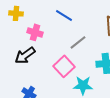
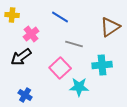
pink cross: (35, 32) -> (31, 34), turned 35
gray line: (78, 42) -> (74, 44), turned 54

